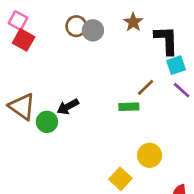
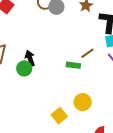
black arrow: (68, 107) -> (30, 58), turned 91
green circle: (47, 122) -> (24, 68), moved

